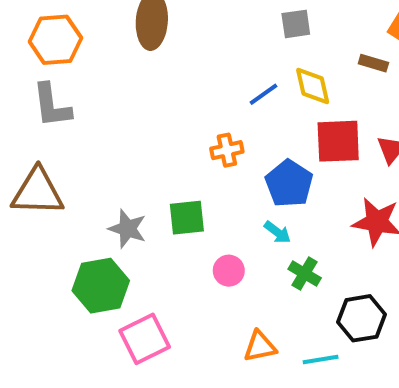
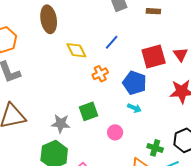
brown rectangle: (373, 63) -> (153, 11), moved
yellow diamond: (313, 86) -> (76, 50), moved
green cross: (305, 274) -> (155, 148), moved

